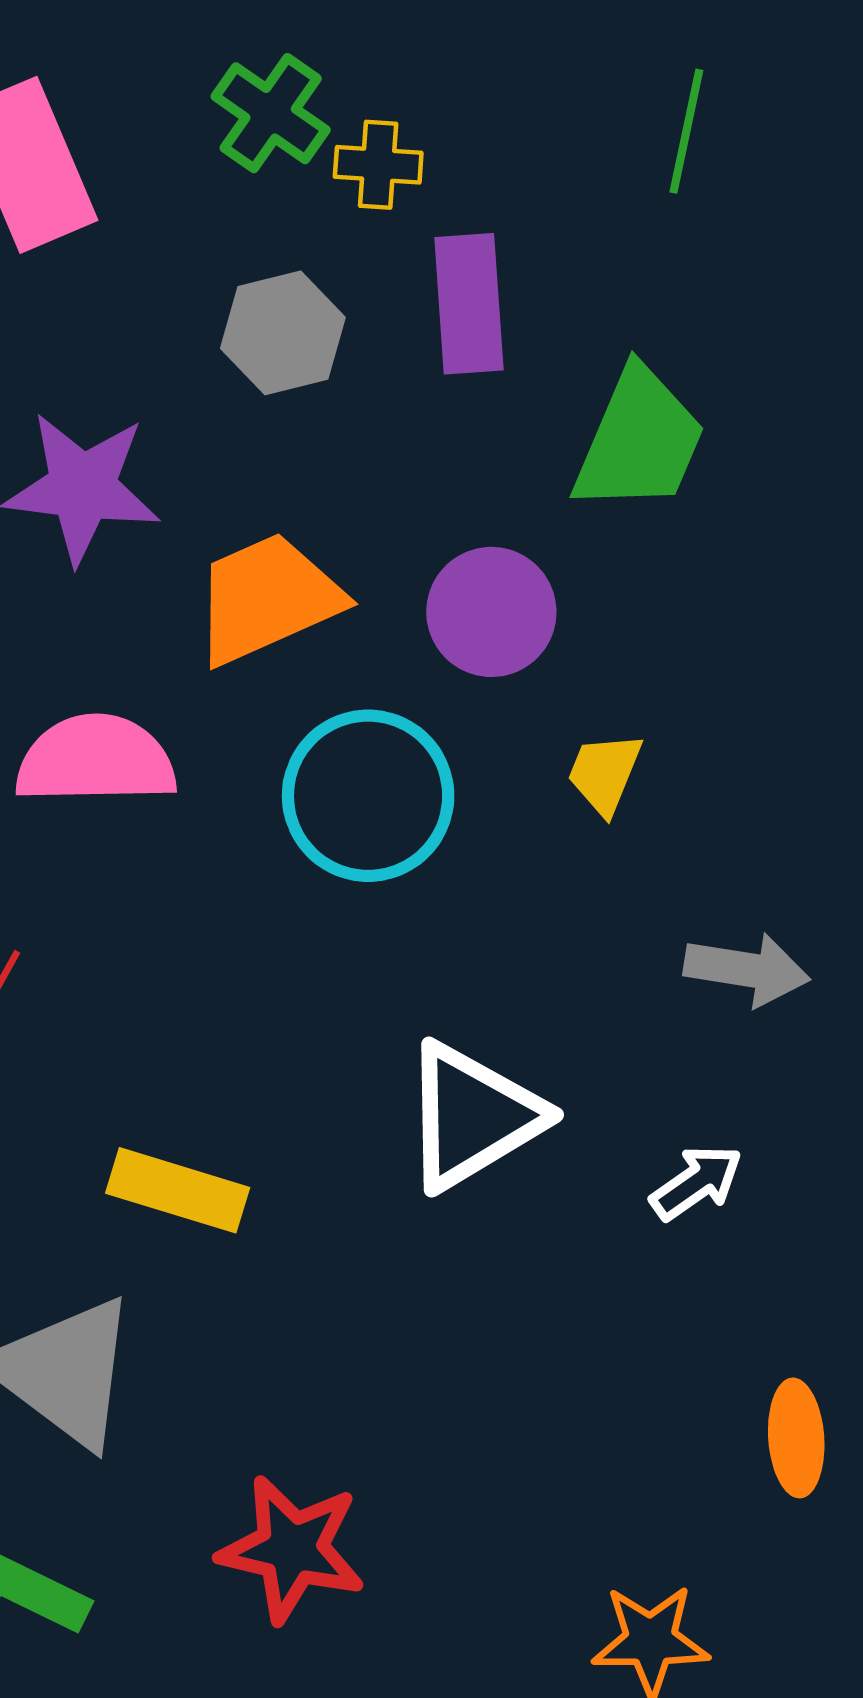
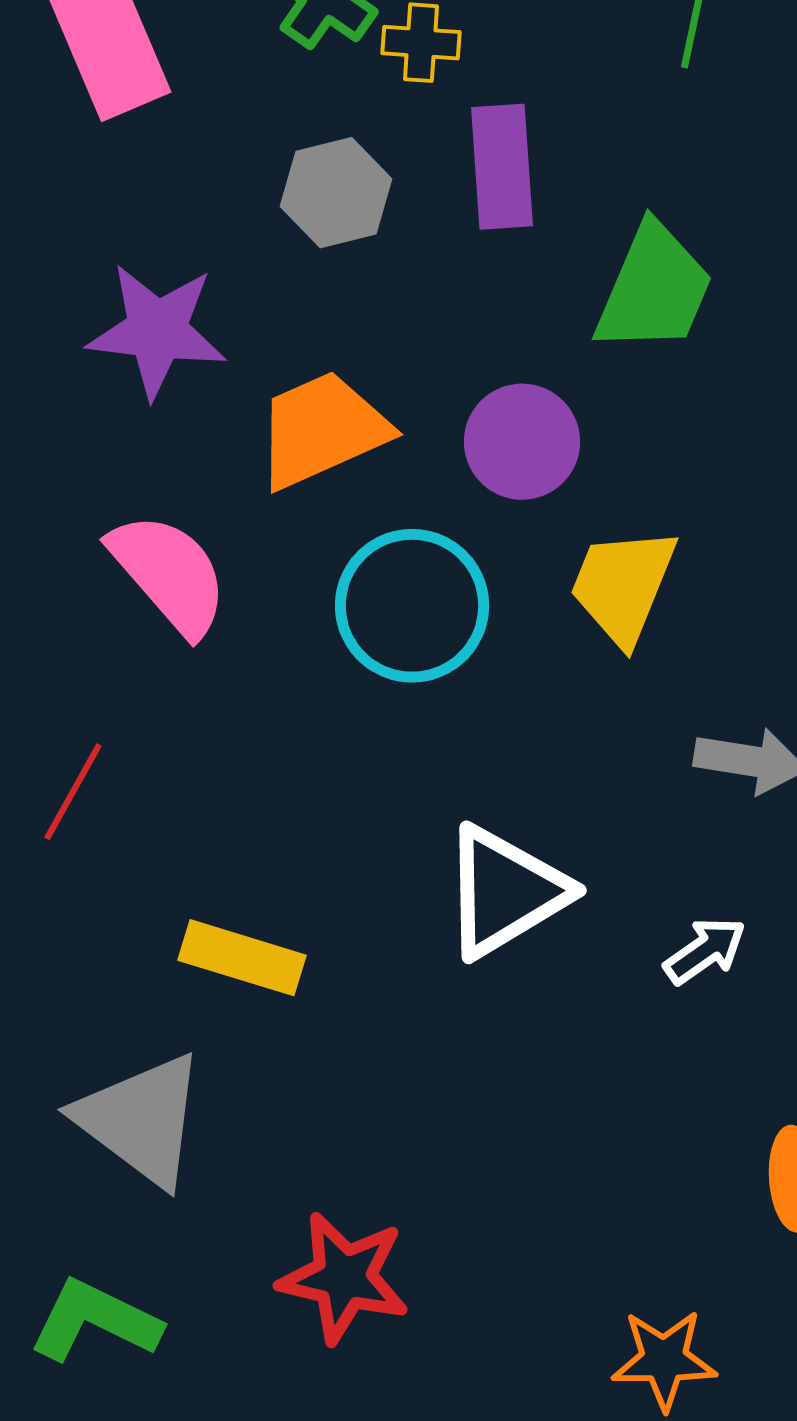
pink semicircle: (96, 760) -> (169, 574), turned 50
yellow trapezoid: (605, 773) -> (623, 586), size x1.6

